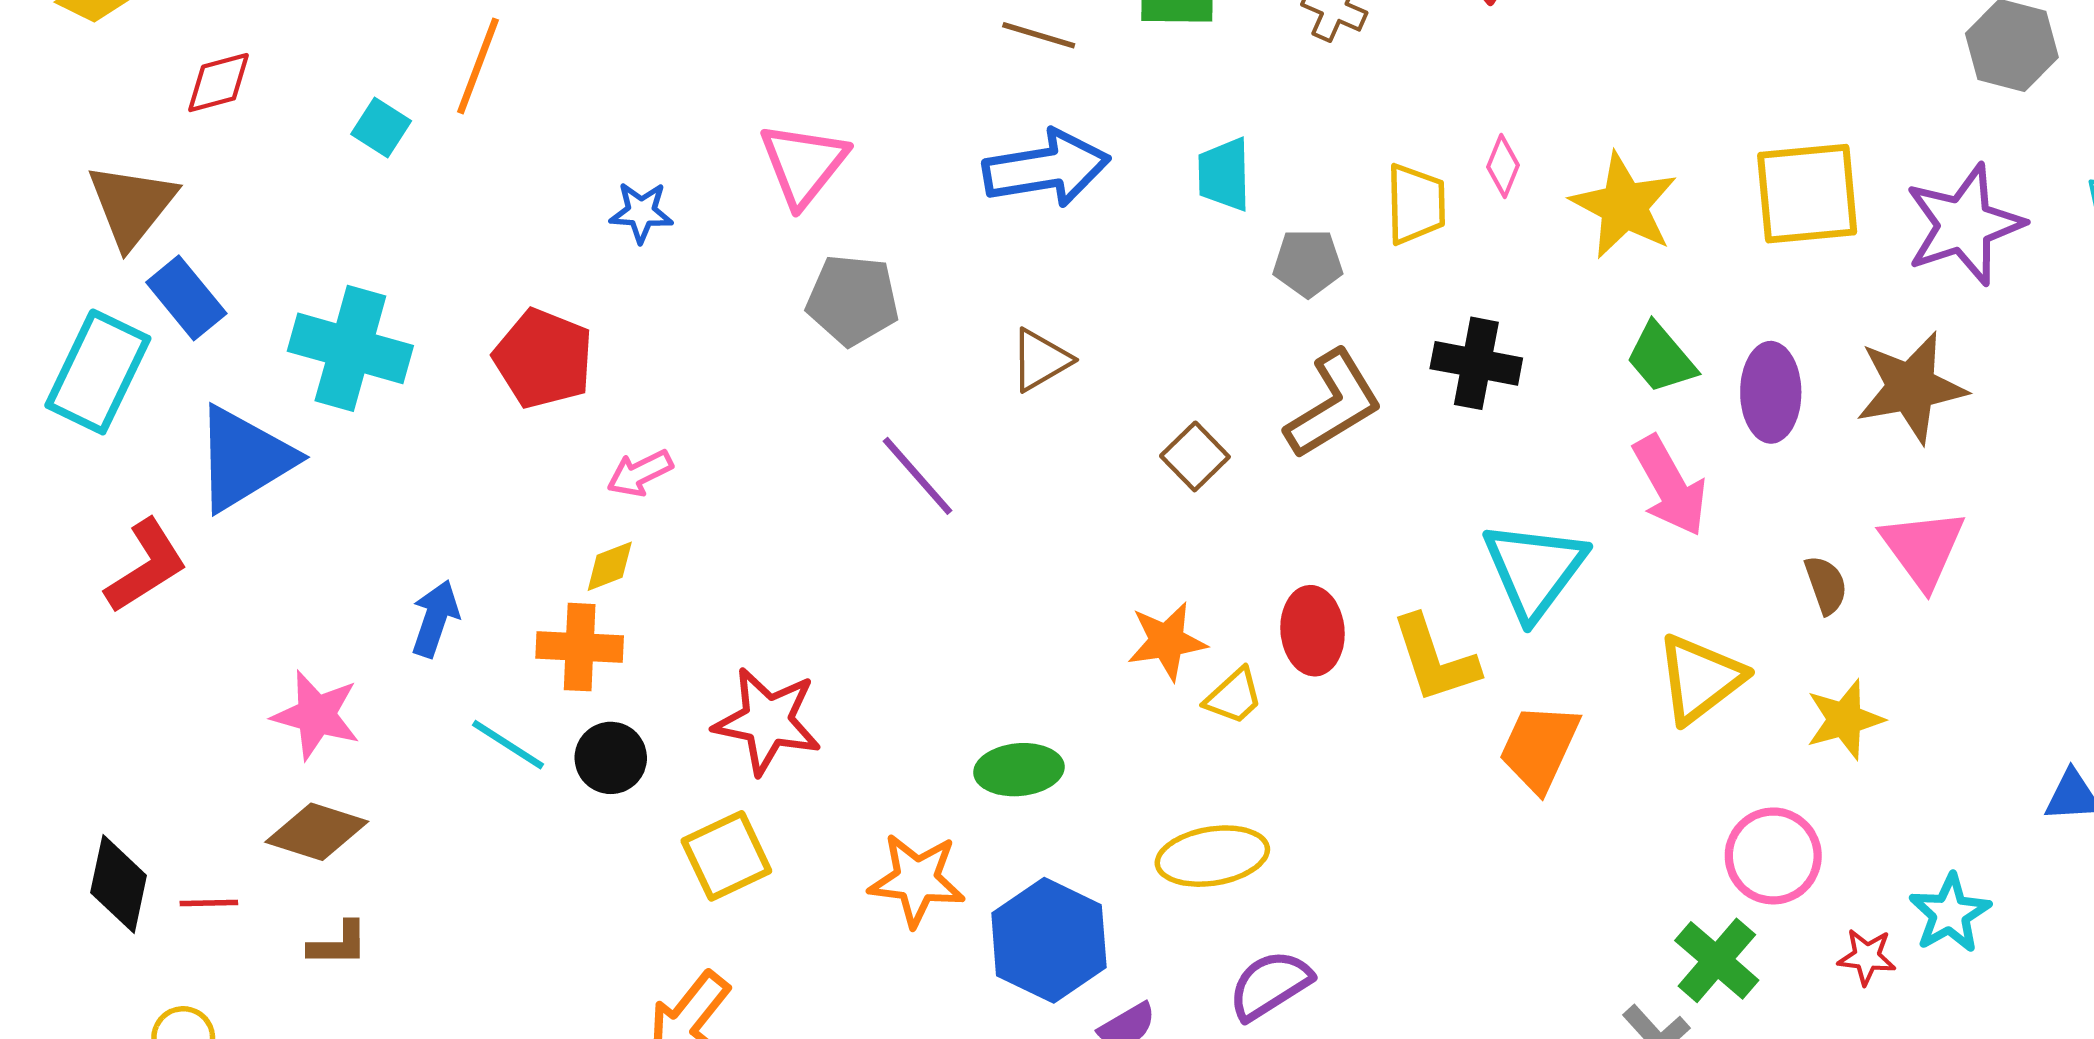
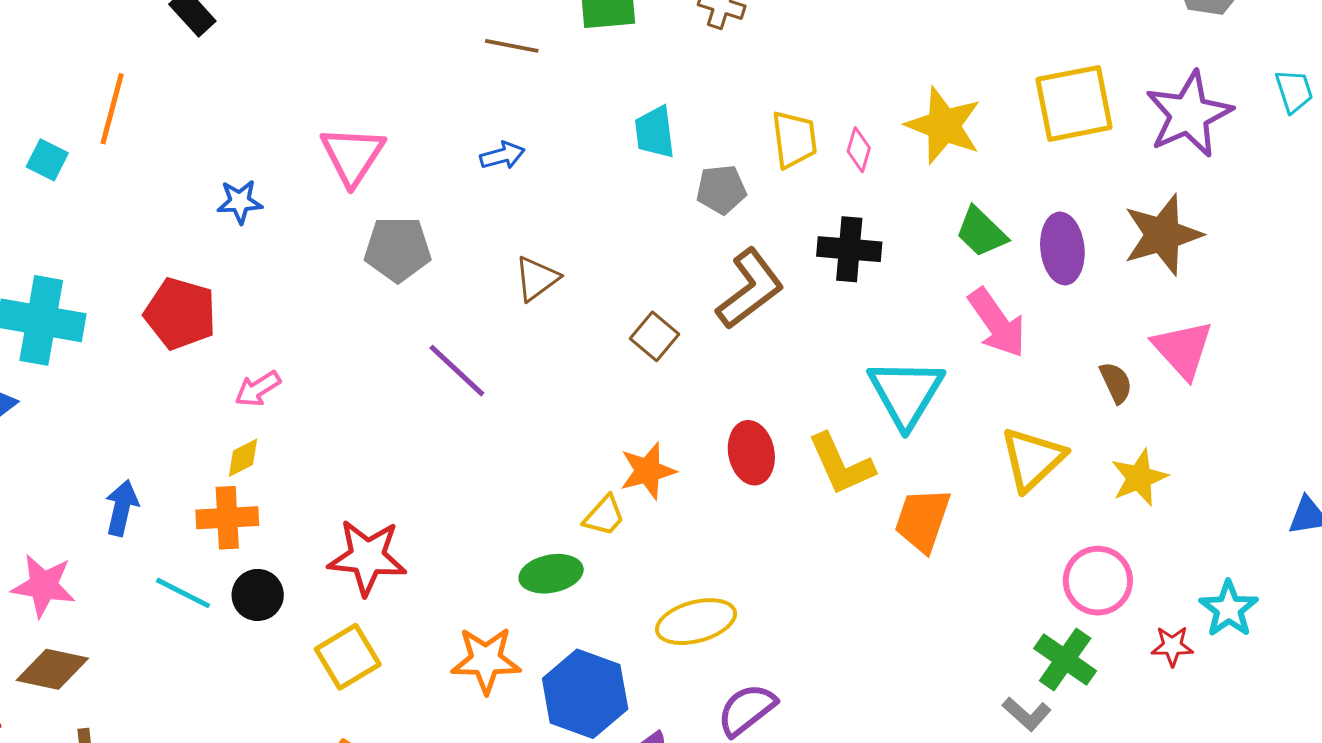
pink diamond: (1503, 166) -> (859, 150), moved
blue arrow: (1046, 168) -> (502, 155), moved, size x0.5
yellow trapezoid: (1234, 696) -> (604, 516), moved

